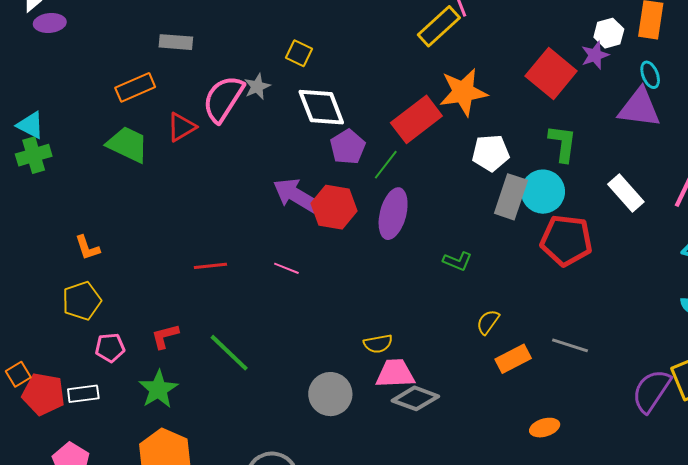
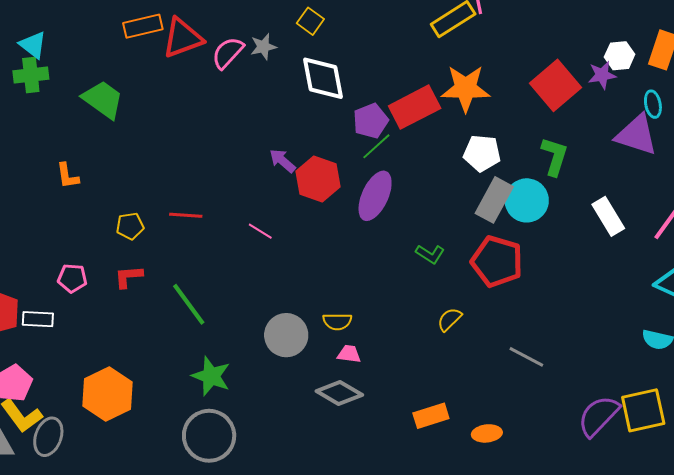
pink semicircle: (223, 99) -> (228, 53), size x0.7
red triangle: (181, 127) -> (183, 38), moved, size x1.4
green trapezoid: (128, 144) -> (103, 100), moved
purple pentagon: (348, 147) -> (371, 121), moved
purple arrow: (296, 195) -> (282, 161), size x0.6
red pentagon: (566, 240) -> (497, 261), moved
yellow pentagon: (82, 301) -> (130, 226), moved, size x0.7
orange rectangle: (513, 359) -> (431, 416), moved
pink trapezoid: (395, 374) -> (349, 354), size x0.6
green star: (158, 389) -> (211, 376), moved, turned -30
gray circle: (330, 394) -> (286, 335), moved
gray diamond: (415, 398) -> (339, 393), moved

